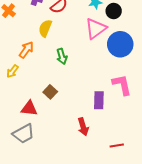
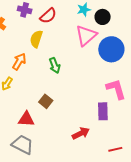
purple rectangle: (99, 100) -> (103, 111), moved
red arrow: (83, 127) -> (81, 133), turned -96
gray trapezoid: (24, 134) -> (23, 145), turned -120

